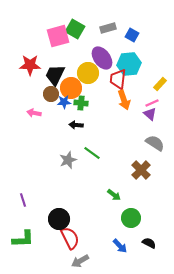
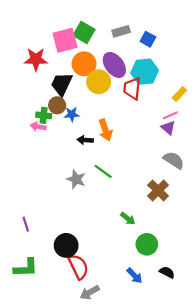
red star: (30, 65) -> (36, 59), moved
orange circle: (71, 88) -> (84, 64), moved
orange arrow: (124, 100) -> (105, 130), moved
green cross: (81, 103) -> (44, 115), moved
gray star: (68, 160) -> (76, 179), turned -30

